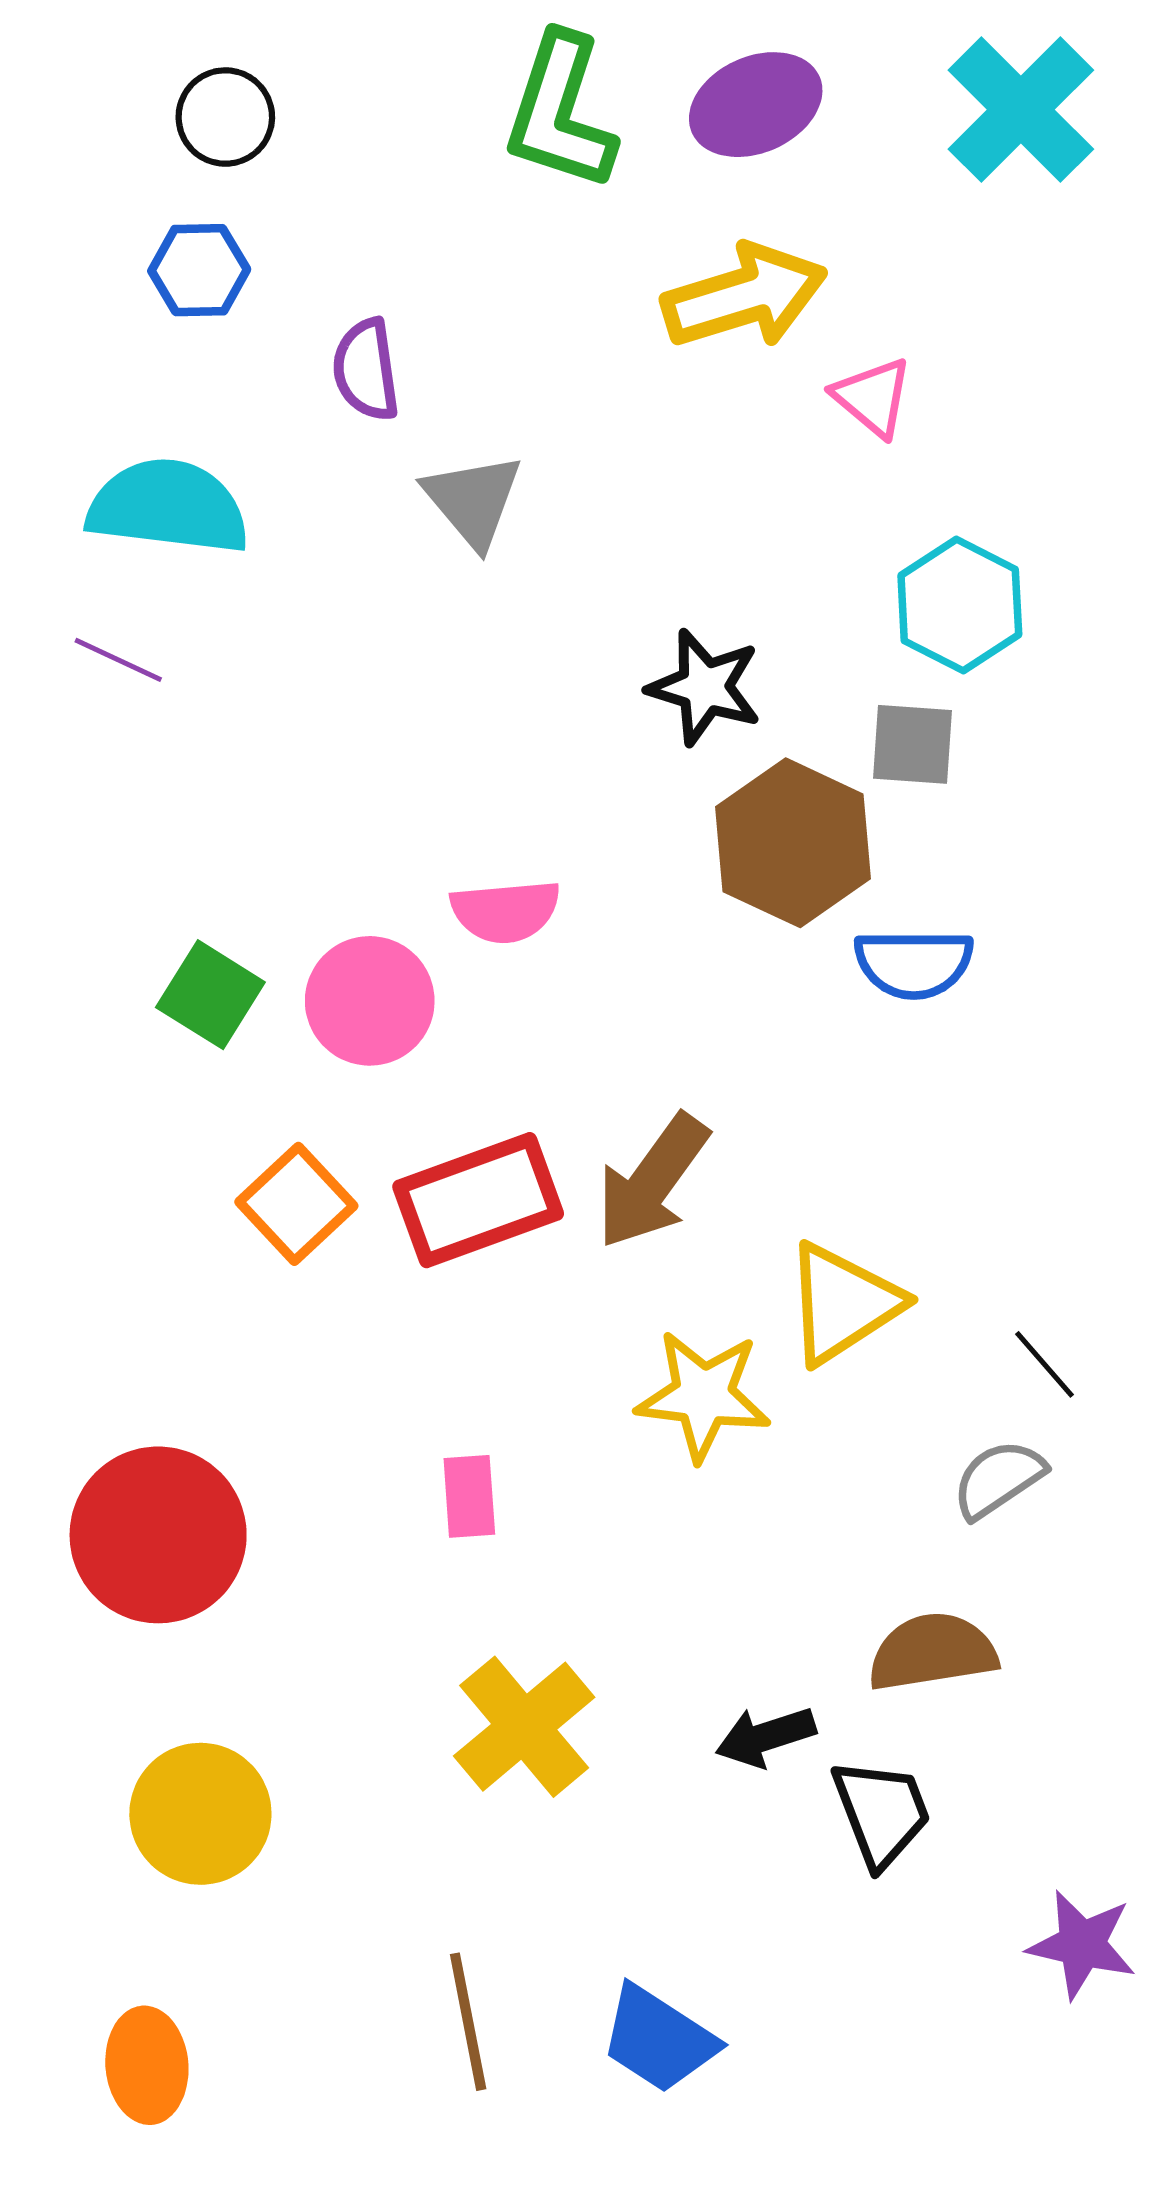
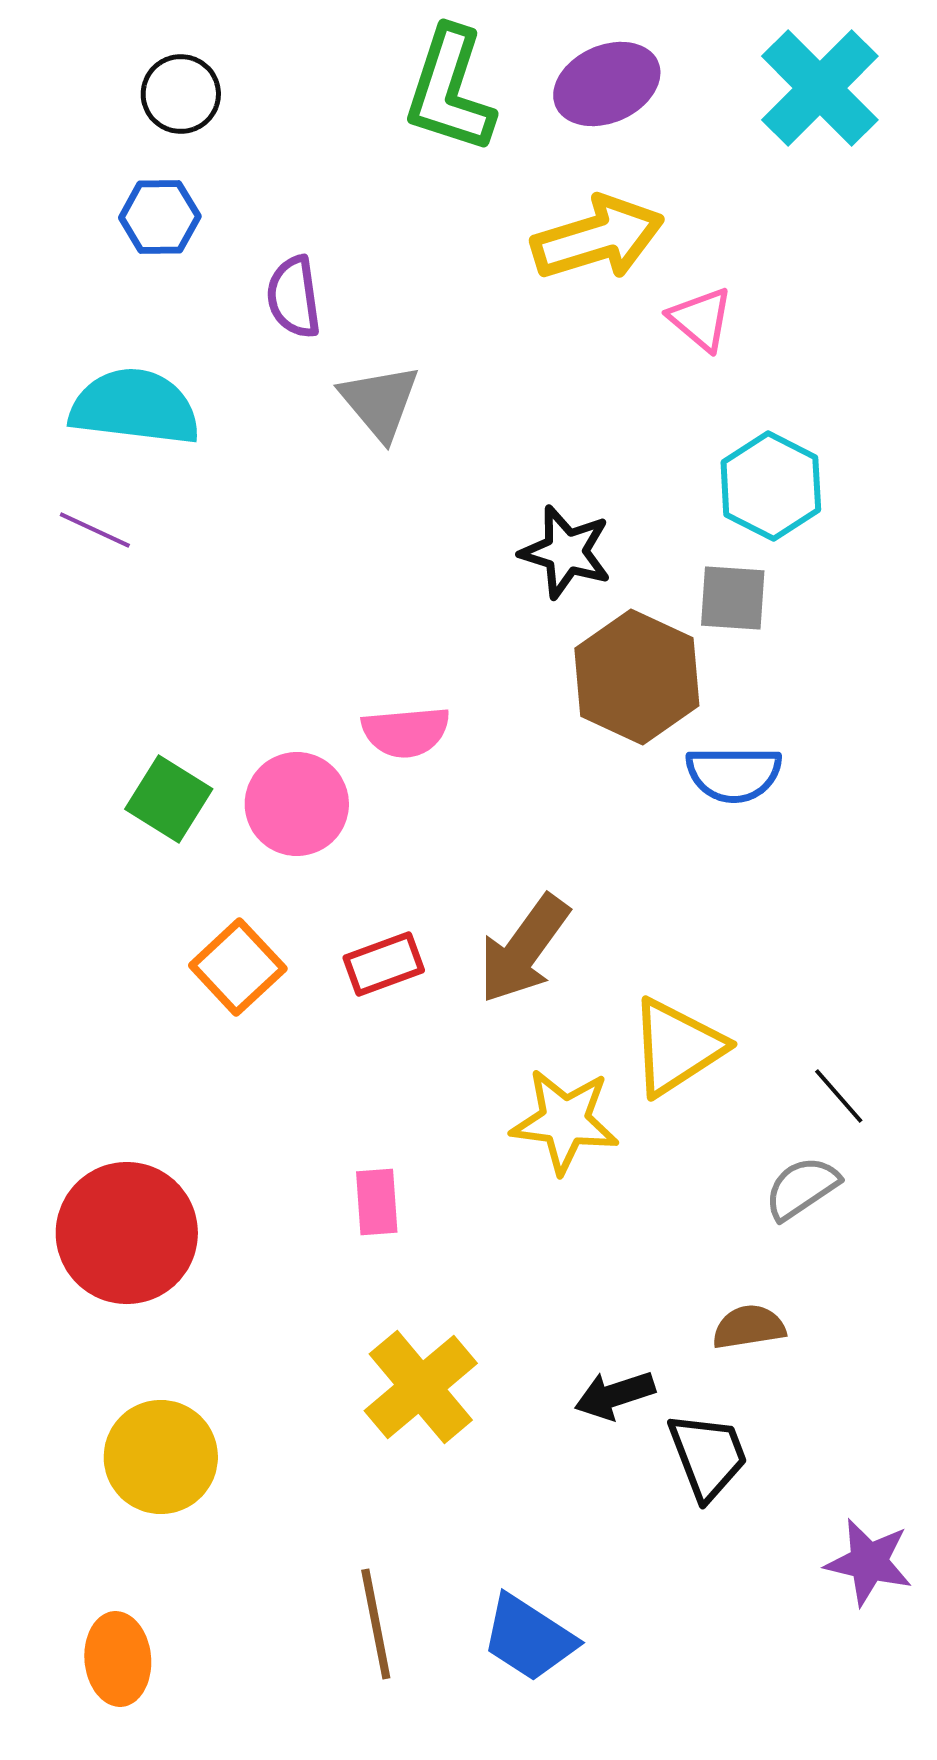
red rectangle: (478, 1200) -> (384, 964), size x0.6
brown semicircle: (932, 1652) -> (749, 1327), size x0.7

